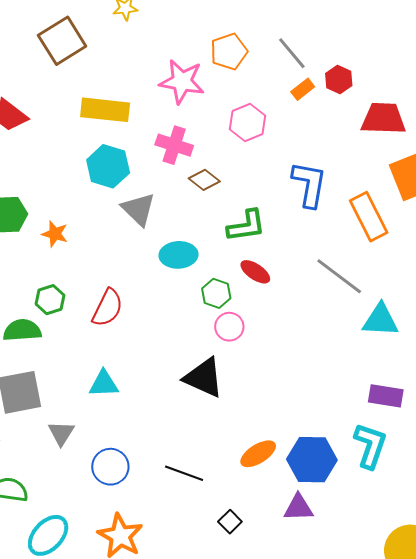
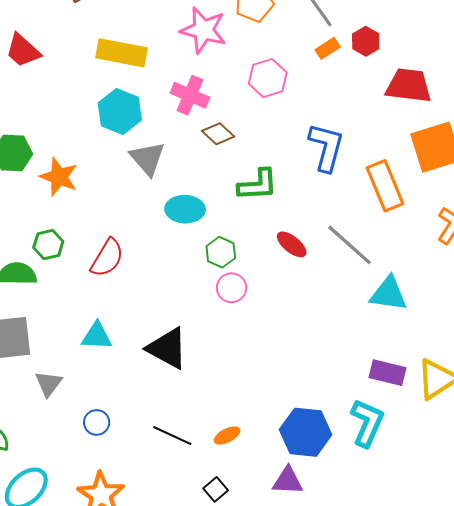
orange star: (55, 234) -> (59, 177), size x1.4
red ellipse: (255, 272) -> (292, 244), moved
black triangle: (204, 378) -> (167, 348), moved
orange ellipse: (258, 454) -> (227, 436), moved, size x0.7
blue circle: (110, 467) -> (97, 422), size x0.7

